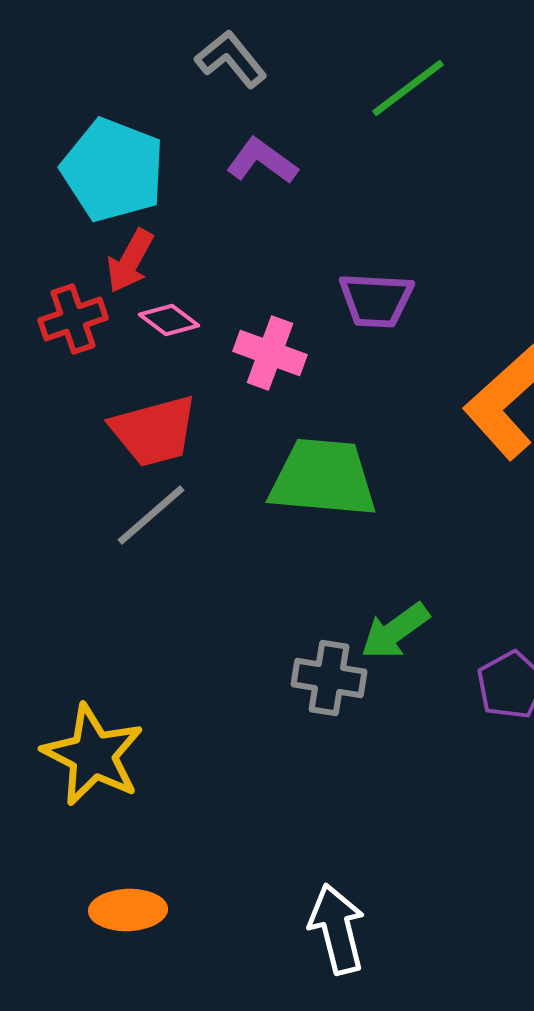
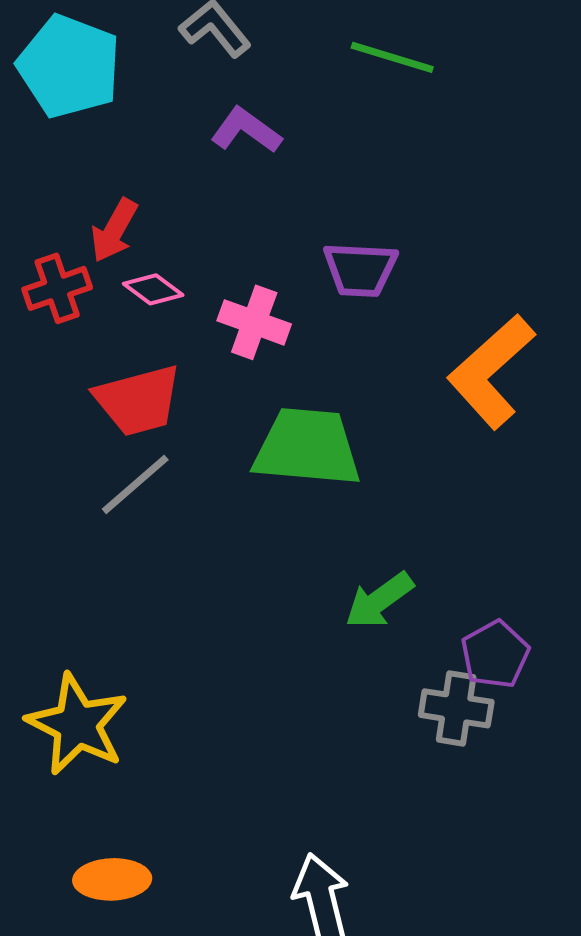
green line: (408, 88) -> (392, 57), turned 54
cyan pentagon: (113, 170) -> (69, 66), moved
gray cross: (329, 678) -> (456, 708), moved

